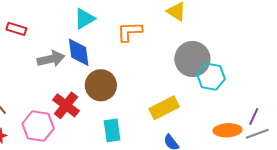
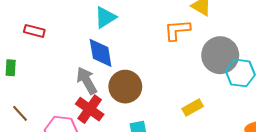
orange L-shape: (130, 32) -> (177, 30), moved
gray arrow: (51, 59) -> (87, 81), moved, turned -104
yellow rectangle: (164, 108) -> (193, 107), size x0.7

